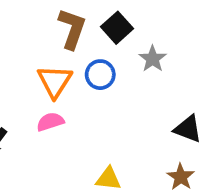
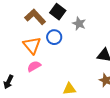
brown L-shape: (72, 29) -> (35, 17), turned -50

